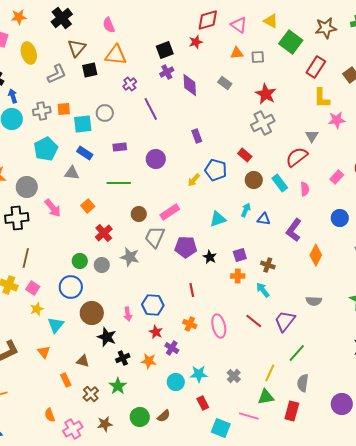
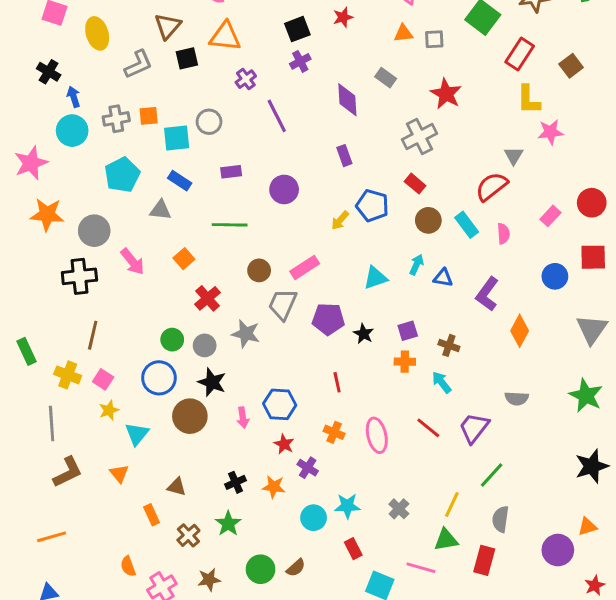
purple diamond: (190, 85) -> (347, 100), moved
gray cross: (263, 123) -> (419, 136), moved
black star: (107, 337) -> (212, 382), moved

